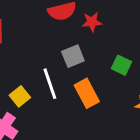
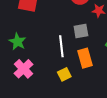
yellow square: (20, 96) -> (64, 74), moved

